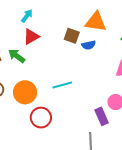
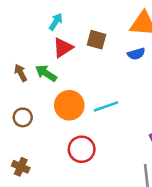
brown square: (72, 36) -> (96, 40), moved
orange circle: (25, 92) -> (69, 105), moved

